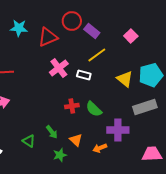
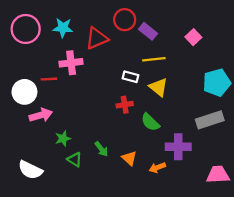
yellow line: (97, 55) -> (154, 59), turned 30
pink cross: (59, 68) -> (71, 63), moved, turned 30
white rectangle: (84, 75) -> (130, 77), moved
yellow triangle: (125, 79) -> (158, 87), moved
red cross: (72, 106) -> (125, 105), moved
green star: (60, 155) -> (63, 138), moved

